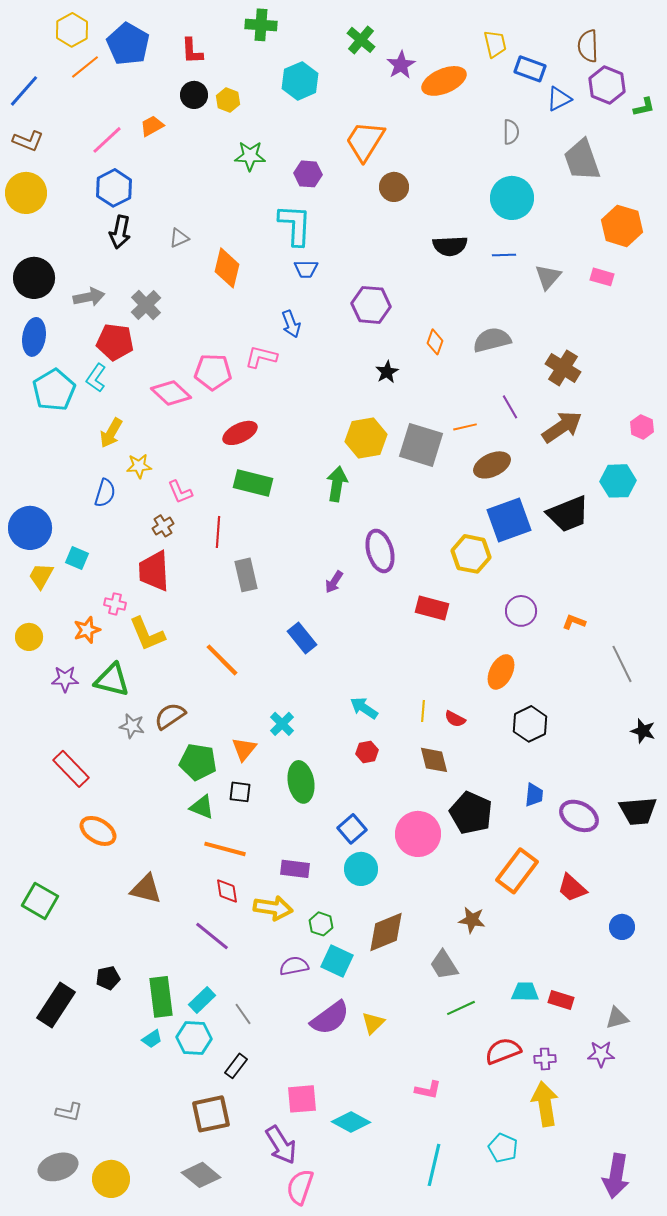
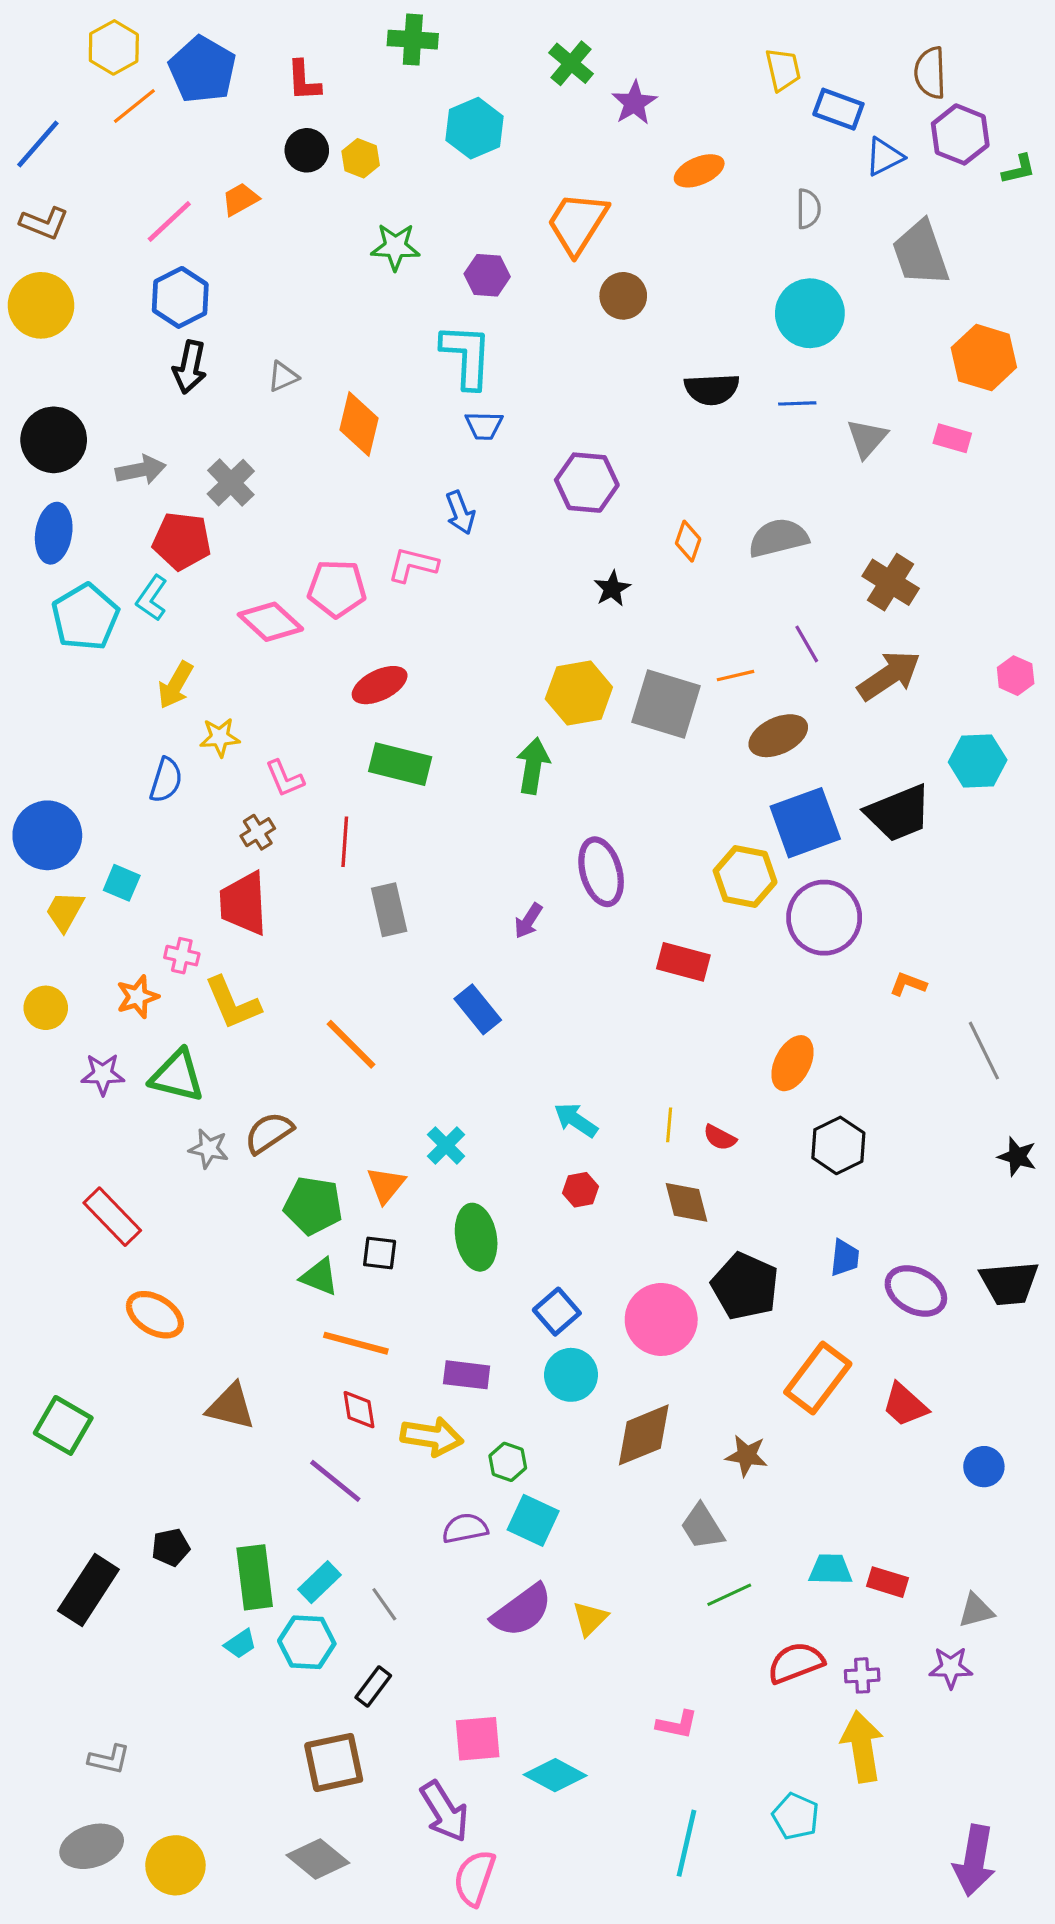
orange ellipse: (444, 81) -> (699, 171), moved, size x0.7
purple circle: (521, 611) -> (824, 918), moved, size x1.5
brown diamond: (386, 932) -> (644, 1435), moved

